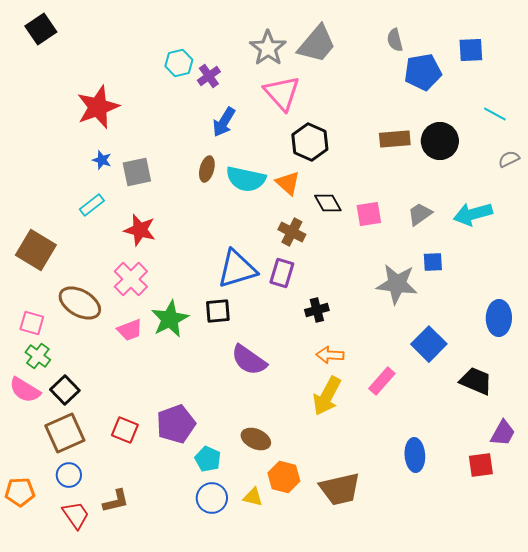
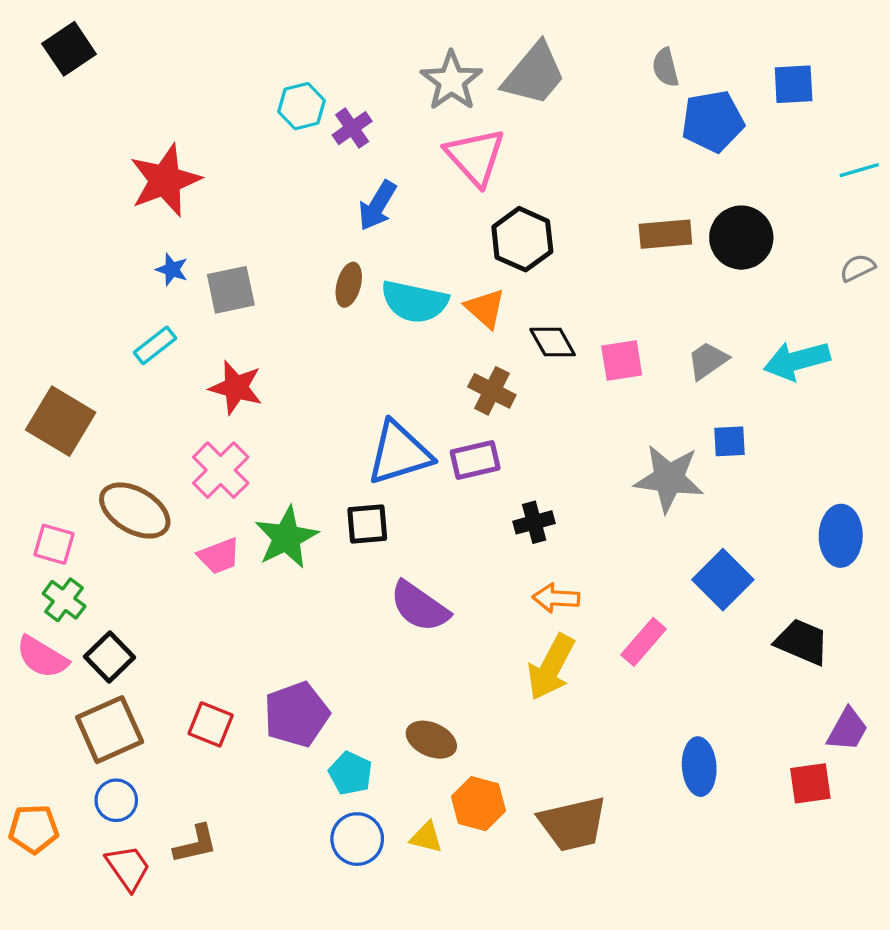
cyan line: (495, 114) -> (859, 170), moved, turned -45
purple rectangle: (282, 273) -> (475, 460), turned 60

